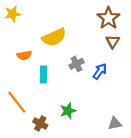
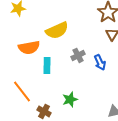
orange semicircle: (24, 55) -> (29, 47), size x1.5
blue arrow: (100, 71) -> (100, 62), turned 119

